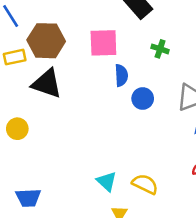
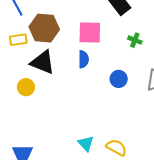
blue semicircle: (121, 75) -> (83, 59), moved
yellow circle: (17, 129) -> (26, 87), moved

